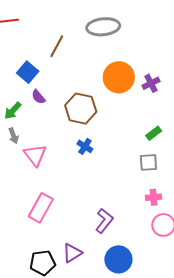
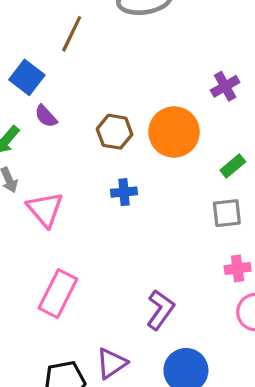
orange circle: (119, 77) -> (174, 132), moved
brown hexagon: (81, 109) -> (115, 132), size x0.7
blue cross: (85, 146) -> (124, 192), turned -35

